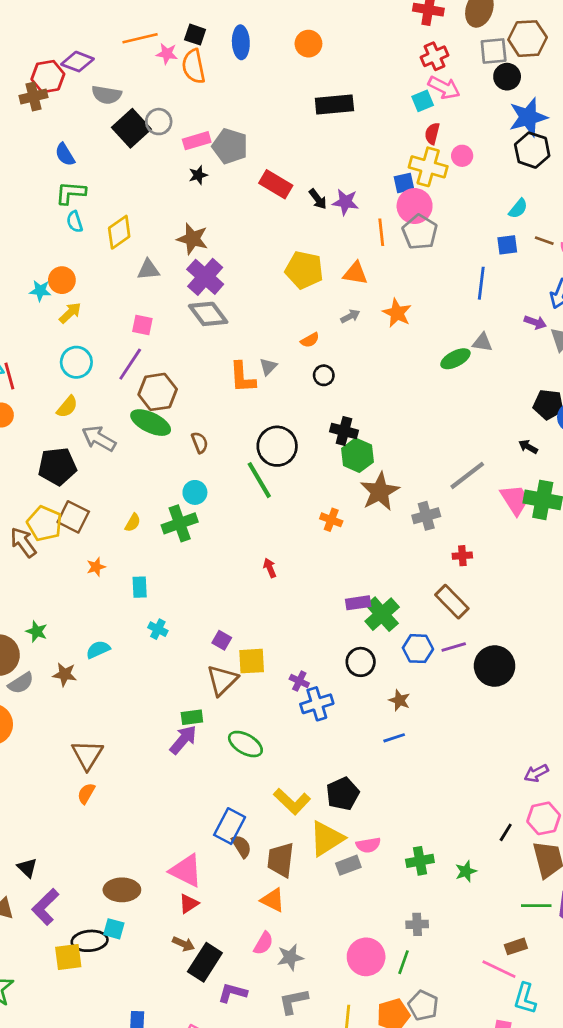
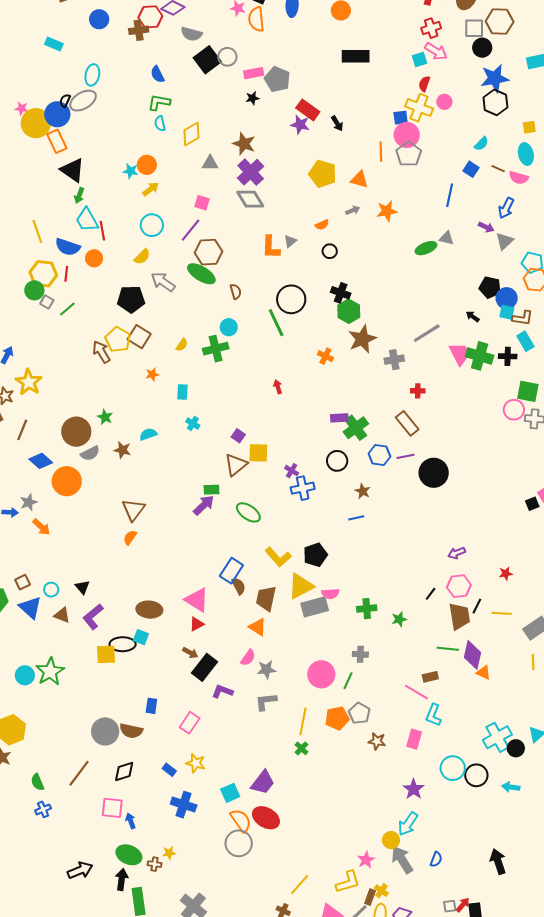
purple star: (345, 202) -> (300, 125), moved
blue square: (507, 245) -> (471, 169), turned 35
orange star: (397, 313) -> (387, 211), turned 30
gray rectangle: (348, 865) -> (315, 607), size x1.5

